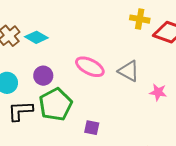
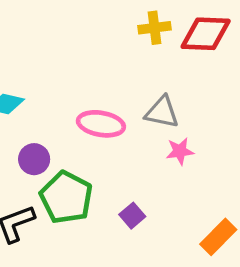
pink star: (158, 92) -> (180, 151), moved
purple square: (92, 128) -> (132, 216), turned -35

